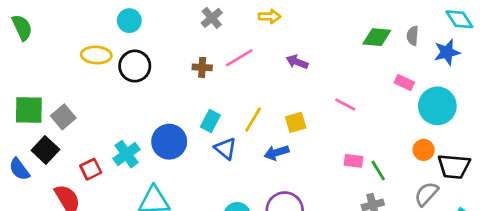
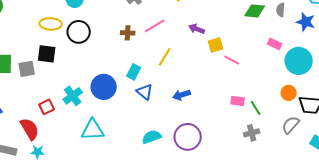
blue star: (447, 52) -> (306, 22), turned 30
gray square: (63, 117) -> (27, 69), turned 30
yellow line: (253, 120) -> (165, 57), moved
yellow square: (296, 122) -> (216, 45), moved
black square: (45, 150) -> (47, 54), moved, turned -36

